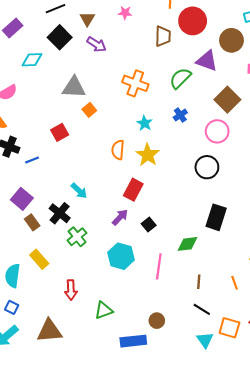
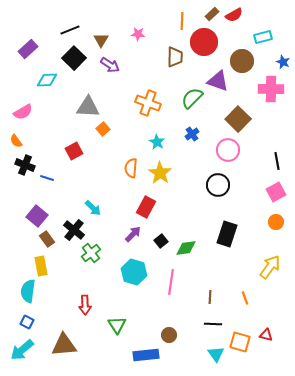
blue line: (32, 160) -> (47, 178), turned 40
green diamond: (187, 244) -> (186, 248), moved
yellow rectangle: (39, 259) -> (41, 266), moved, turned 30
black line: (202, 309) -> (213, 324), turned -30
green triangle: (104, 310) -> (117, 325), turned -42

